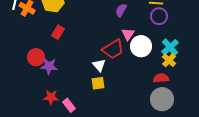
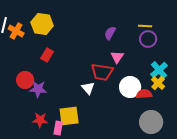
white circle: (141, 46) -> (130, 87), moved
red trapezoid: (113, 49) -> (102, 72), turned 40
red semicircle: (161, 78) -> (144, 94), moved
yellow square: (98, 83) -> (69, 116), moved, size x1.5
pink rectangle: (69, 105) -> (58, 128), turned 48

